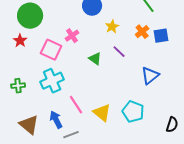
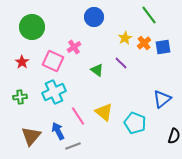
yellow star: (112, 27) -> (125, 38), moved
red star: (20, 41) -> (22, 62), moved
blue triangle: (150, 76) -> (162, 99), moved
yellow triangle: (102, 113) -> (104, 112), moved
brown triangle: (29, 125) -> (31, 136), turned 30

